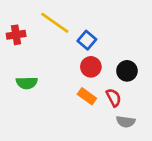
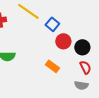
red circle: (91, 67) -> (63, 41), moved
red semicircle: (114, 98) -> (85, 67), moved

